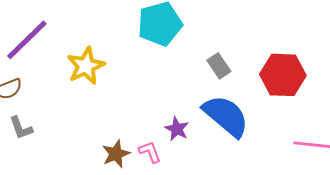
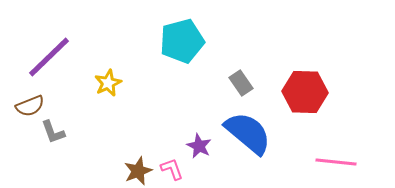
yellow star: (86, 66) -> (108, 83), size x0.7
gray L-shape: (21, 128) -> (53, 132), moved

